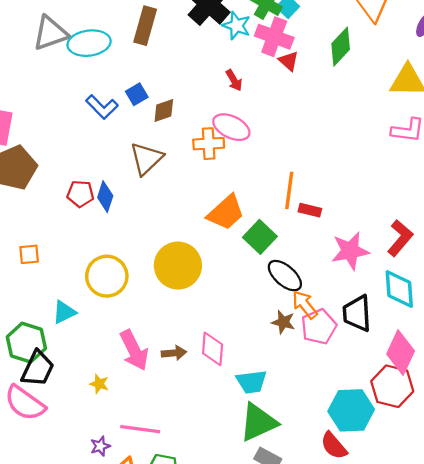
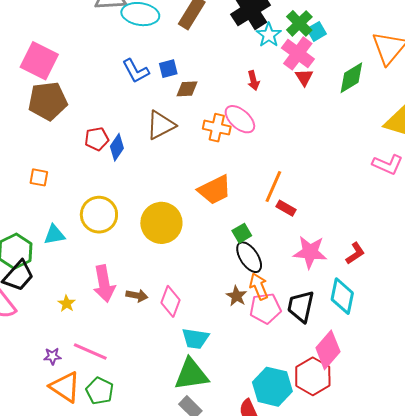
red pentagon: (80, 194) -> (97, 139), turned -30
green square: (260, 237) -> (242, 233), moved, size x0.7
red L-shape: (400, 238) -> (355, 253), size x0.7

